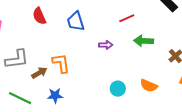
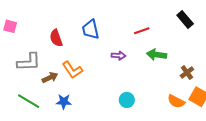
red semicircle: (39, 16) -> (56, 38), moved
orange L-shape: (61, 63) -> (72, 70), turned 150
orange semicircle: (149, 86) -> (176, 101), moved

